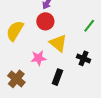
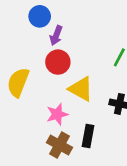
brown cross: (16, 79) -> (59, 145), moved

